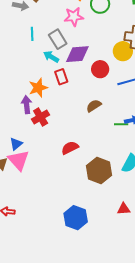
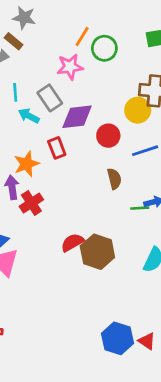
cyan arrow: (51, 57) -> (29, 116), moved
brown semicircle: (94, 106) -> (114, 179), moved, turned 112
brown hexagon: (99, 171) -> (97, 252), moved
red triangle: (124, 209) -> (147, 341), moved, turned 40
blue hexagon: (76, 218) -> (118, 338), moved

